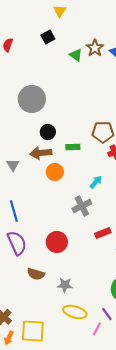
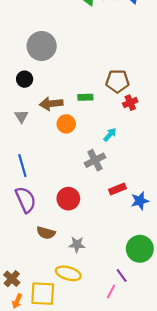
black circle: (48, 132) -> (25, 79), moved
yellow ellipse: (75, 312) -> (68, 273), moved

